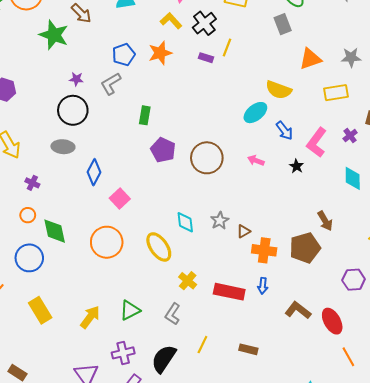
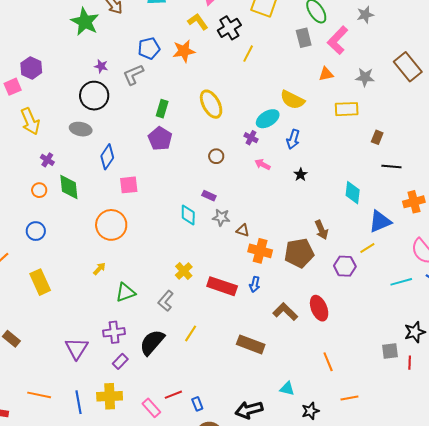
purple rectangle: (206, 58) -> (209, 196), moved
orange triangle: (310, 59) -> (326, 74), size x0.7
blue arrow: (284, 131) -> (293, 139), turned 48
purple cross: (350, 136) -> (251, 138), moved, turned -32
pink L-shape: (317, 142) -> (338, 40), moved
purple pentagon: (163, 150) -> (160, 139), moved
brown circle: (207, 158) -> (216, 156), size x0.5
pink square: (120, 199) -> (129, 185), turned 30
gray star: (220, 221) -> (221, 217), turned 30
green diamond: (55, 231) -> (69, 187), moved
brown triangle: (244, 231) -> (243, 230), turned 40
yellow ellipse: (159, 247) -> (211, 104), moved
blue circle: (29, 258) -> (36, 231), size x0.7
purple hexagon: (354, 280) -> (345, 266), moved
yellow arrow: (90, 317) -> (99, 269), moved, size x0.6
red ellipse: (332, 321) -> (319, 308), moved
brown rectangle: (248, 349) -> (251, 344), moved, size x1.5

